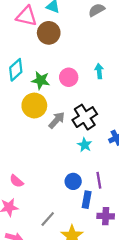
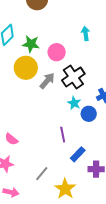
pink circle: (69, 77) -> (57, 52), moved
purple line: (99, 180) -> (63, 135), moved
blue circle: (73, 181) -> (89, 114), moved
blue rectangle: (87, 200) -> (78, 154), turned 35

